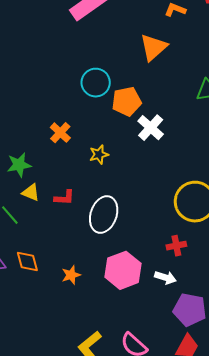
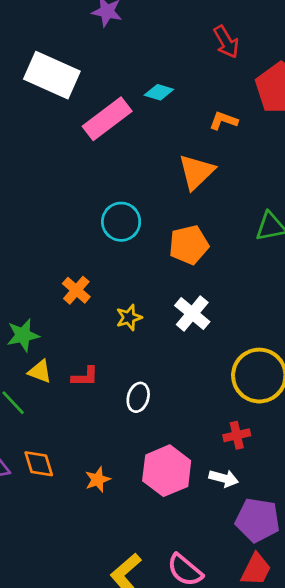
orange pentagon: (127, 101) -> (189, 245), moved
white cross: (151, 128) -> (192, 314), moved
white ellipse: (104, 214) -> (138, 397), size x0.6

